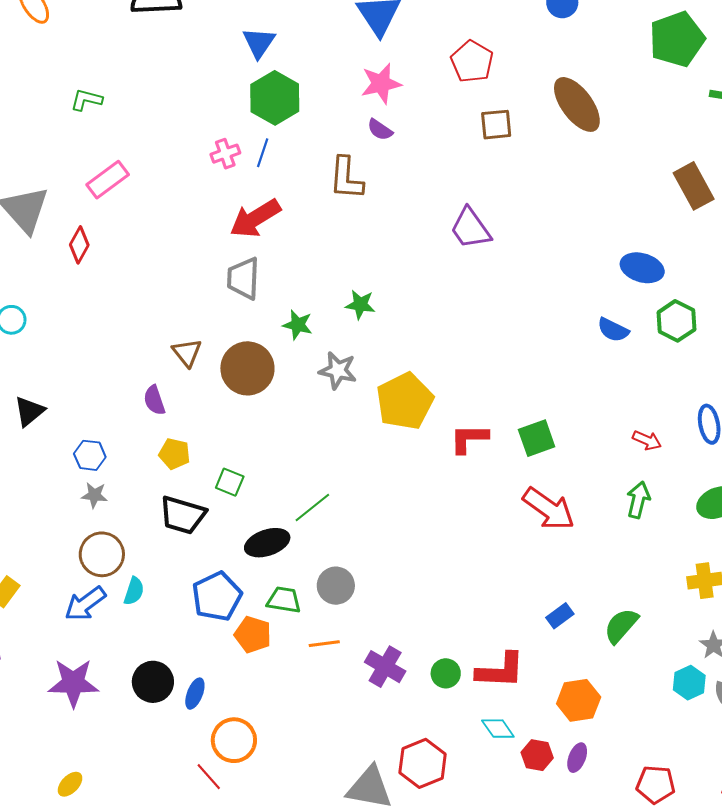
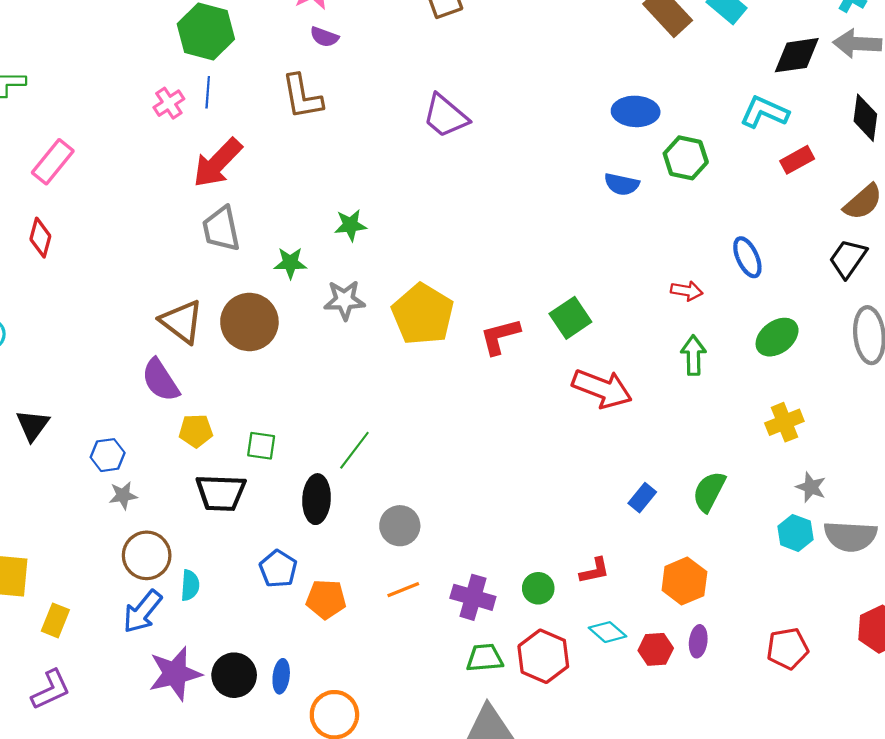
brown triangle: (187, 353) -> (182, 322), size x1.4
purple semicircle: (154, 400) -> (160, 380), size x1.4
black ellipse: (267, 543) -> (317, 499), turned -54
blue pentagon: (217, 596) -> (278, 569), size x0.7
green trapezoid: (284, 600) -> (485, 658), moved
red L-shape: (500, 670) -> (595, 571), size x0.6
purple star: (73, 683) -> (175, 674), moved
red hexagon: (423, 763) -> (543, 656), moved

